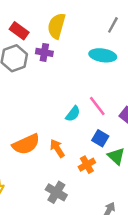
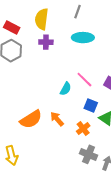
gray line: (113, 25) -> (77, 12), moved
purple cross: (44, 52) -> (46, 42), moved
gray cross: (56, 192) -> (88, 154), moved

